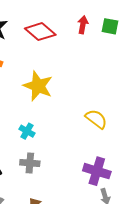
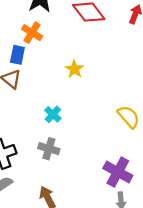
yellow star: (38, 86) -> (74, 69), size x0.6

